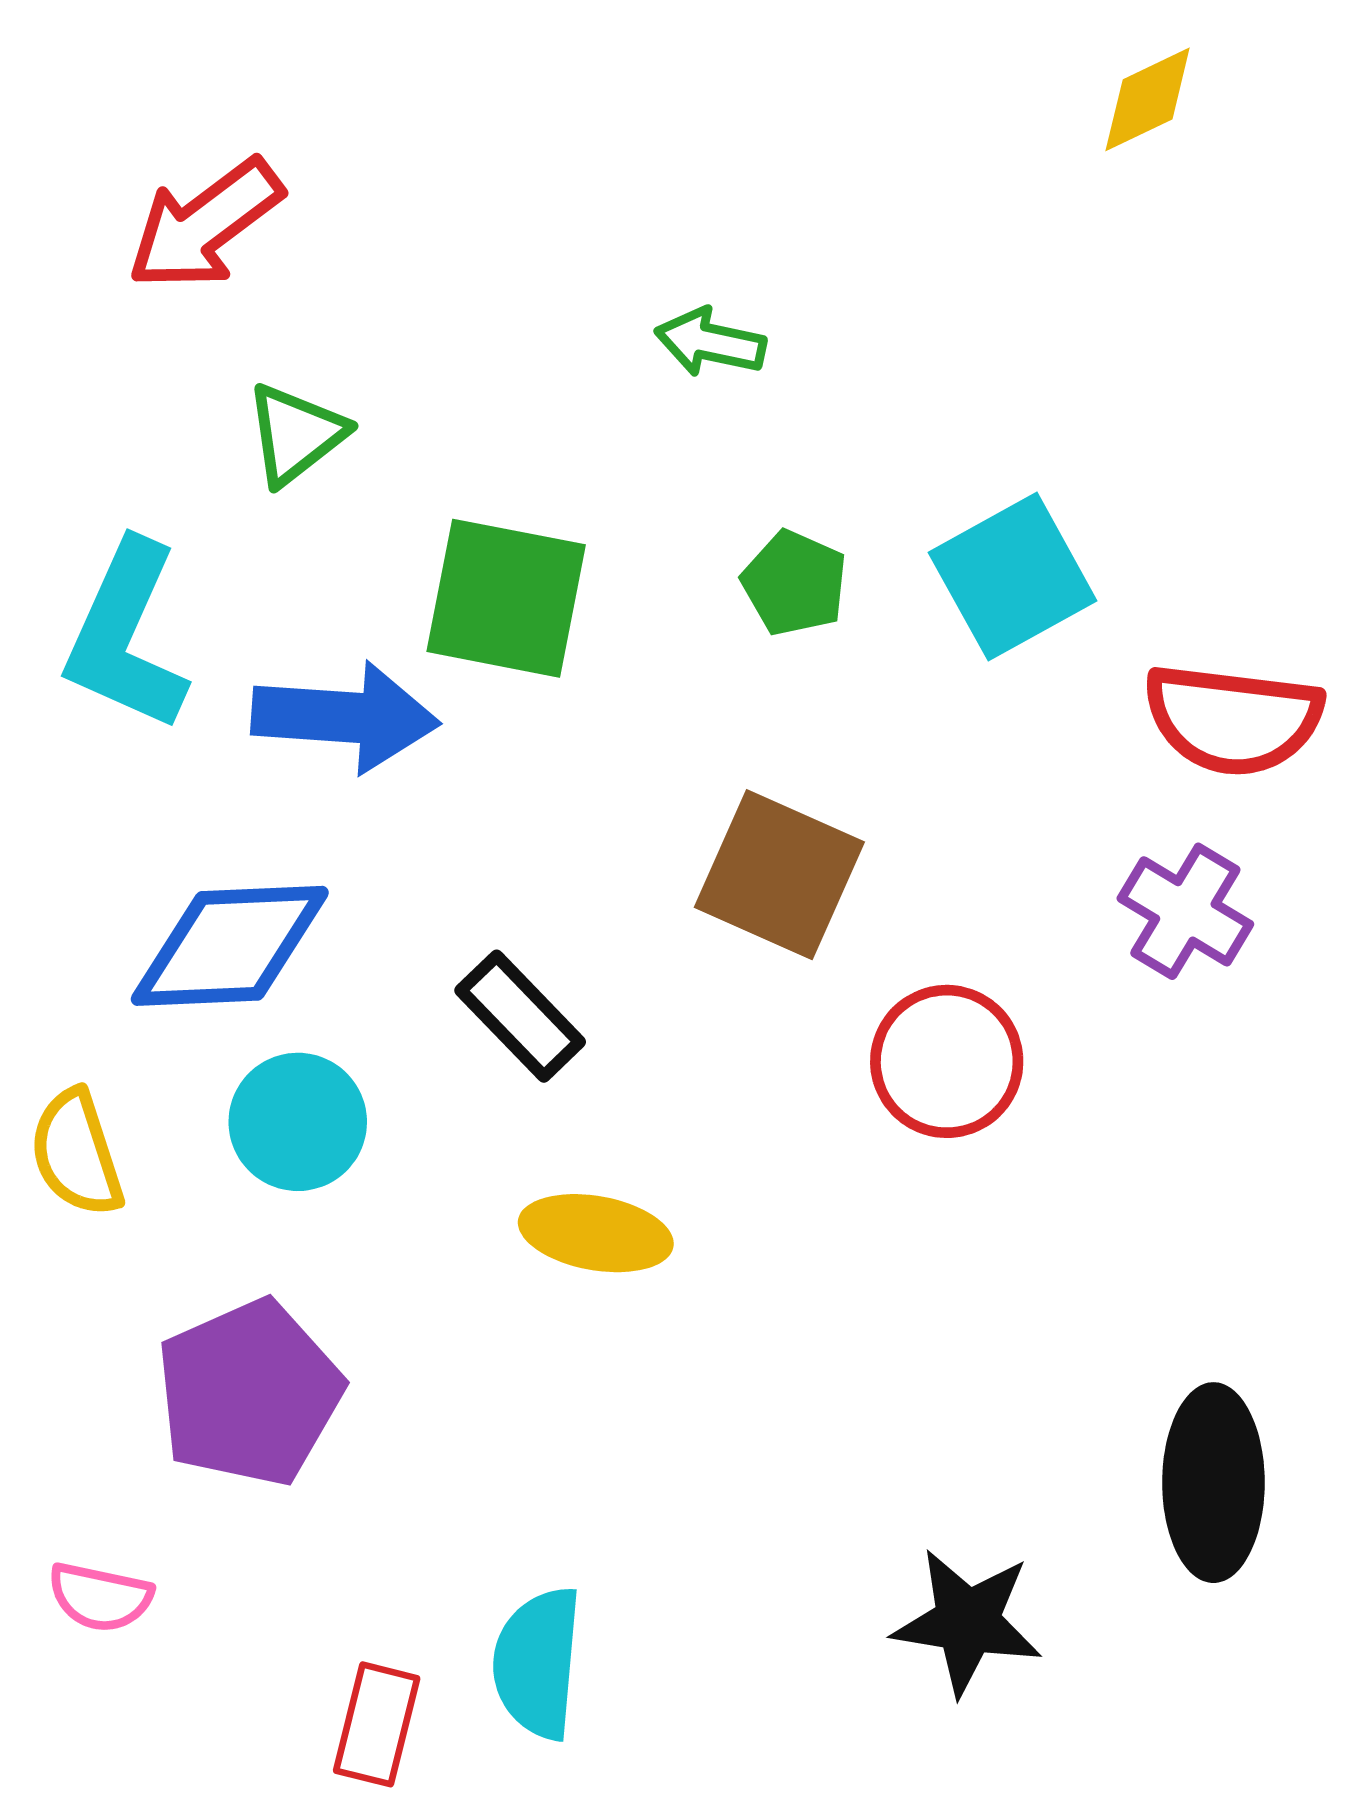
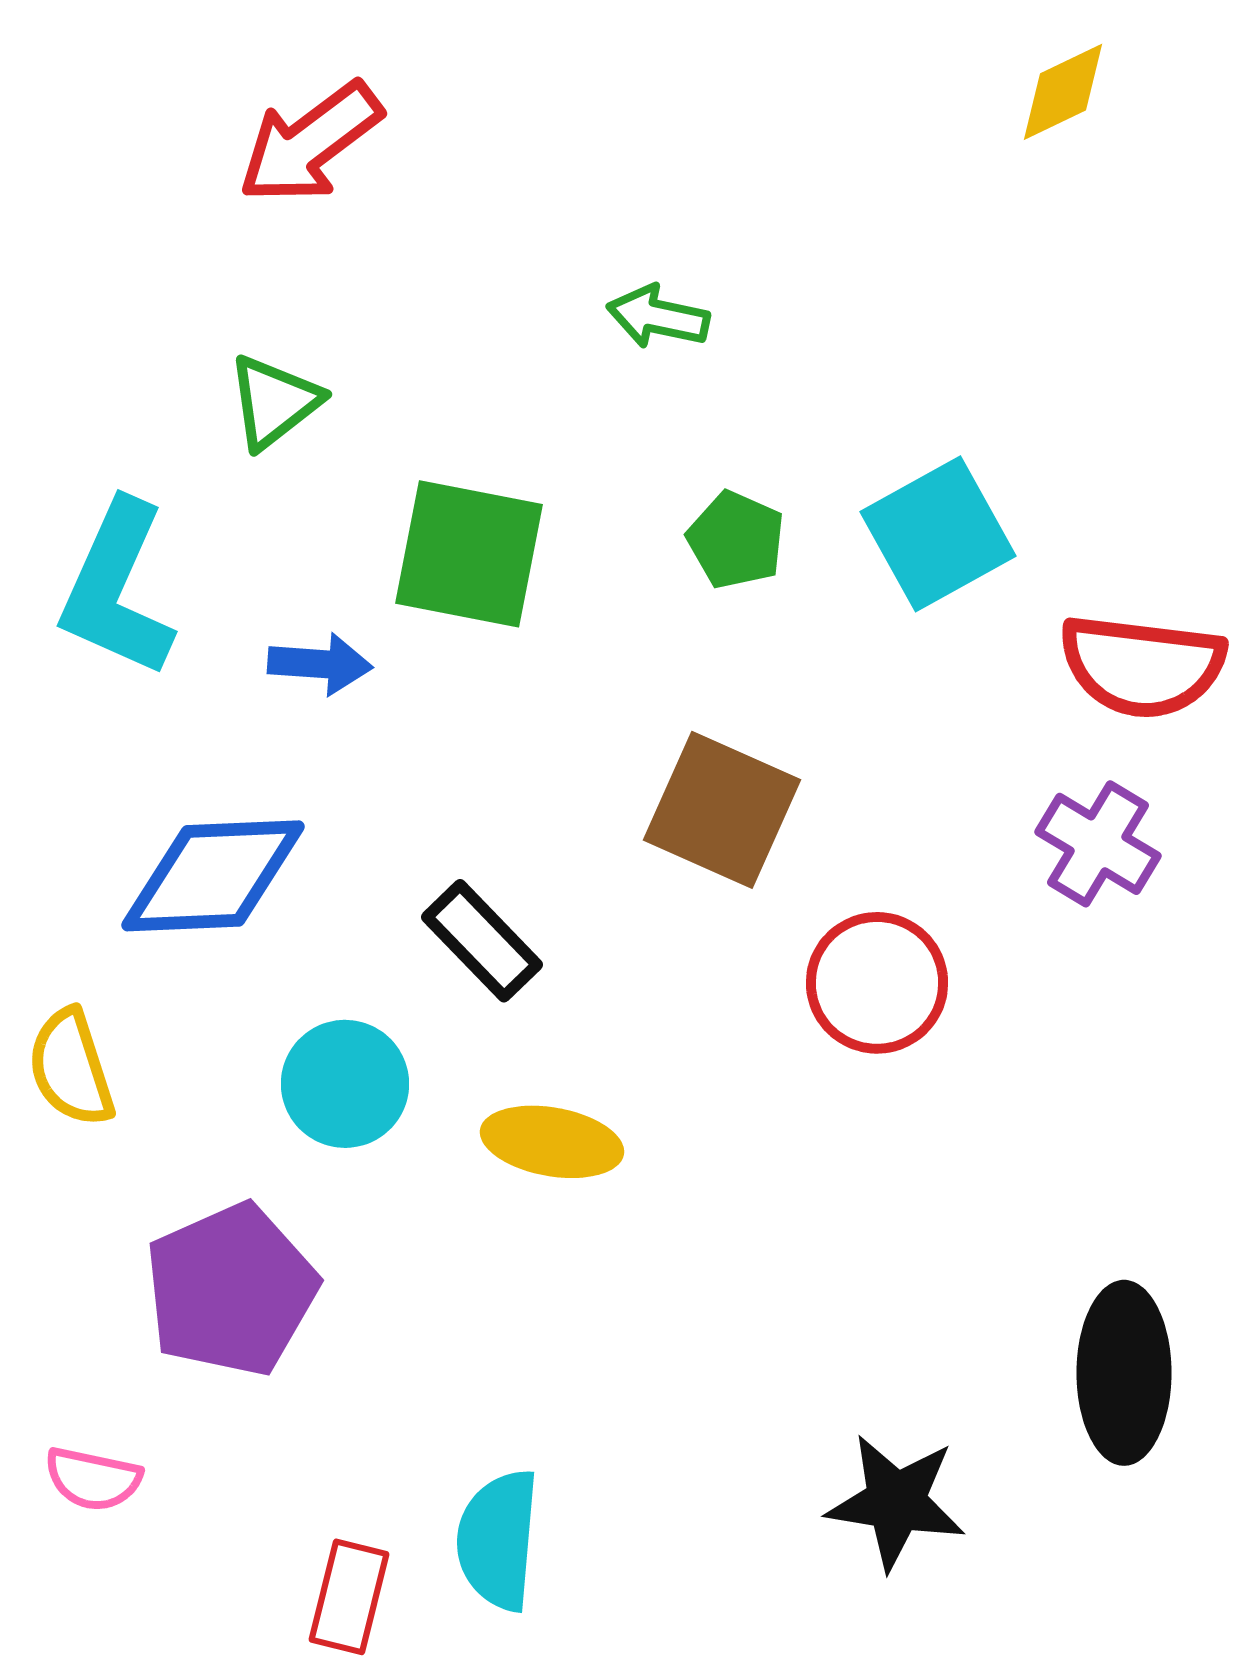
red arrow: (205, 225) -> (310, 143), moved
blue arrow: (345, 717) -> (320, 664), size x0.6
cyan circle: (298, 1122) -> (345, 1084), moved

